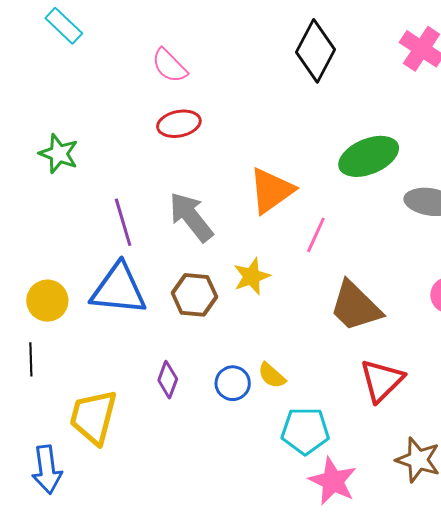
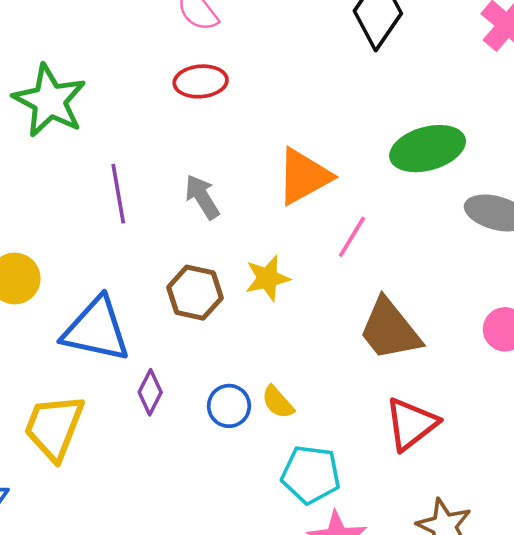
green star: (59, 154) -> (49, 101), size x1.5
gray arrow: (191, 217) -> (202, 197), size x0.7
blue triangle: (118, 289) -> (96, 330), moved

